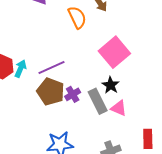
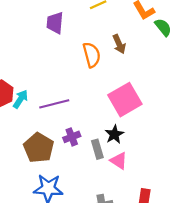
brown pentagon: (51, 91) -> (39, 148), moved
gray rectangle: (98, 101) -> (97, 149), size x0.7

